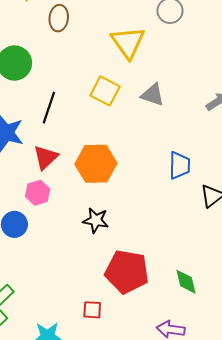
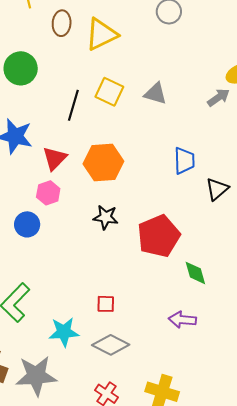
yellow triangle: (128, 42) -> (102, 34), moved, turned 42
black line: (49, 108) -> (73, 105), moved
red pentagon: (127, 272) -> (159, 236), moved, turned -30

